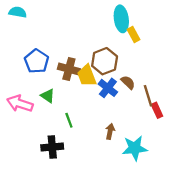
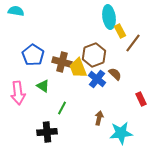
brown line: (148, 96) -> (133, 43), moved, turned 54
pink arrow: (20, 104) -> (18, 93), turned -115
green line: (69, 120) -> (62, 108), turned 48

